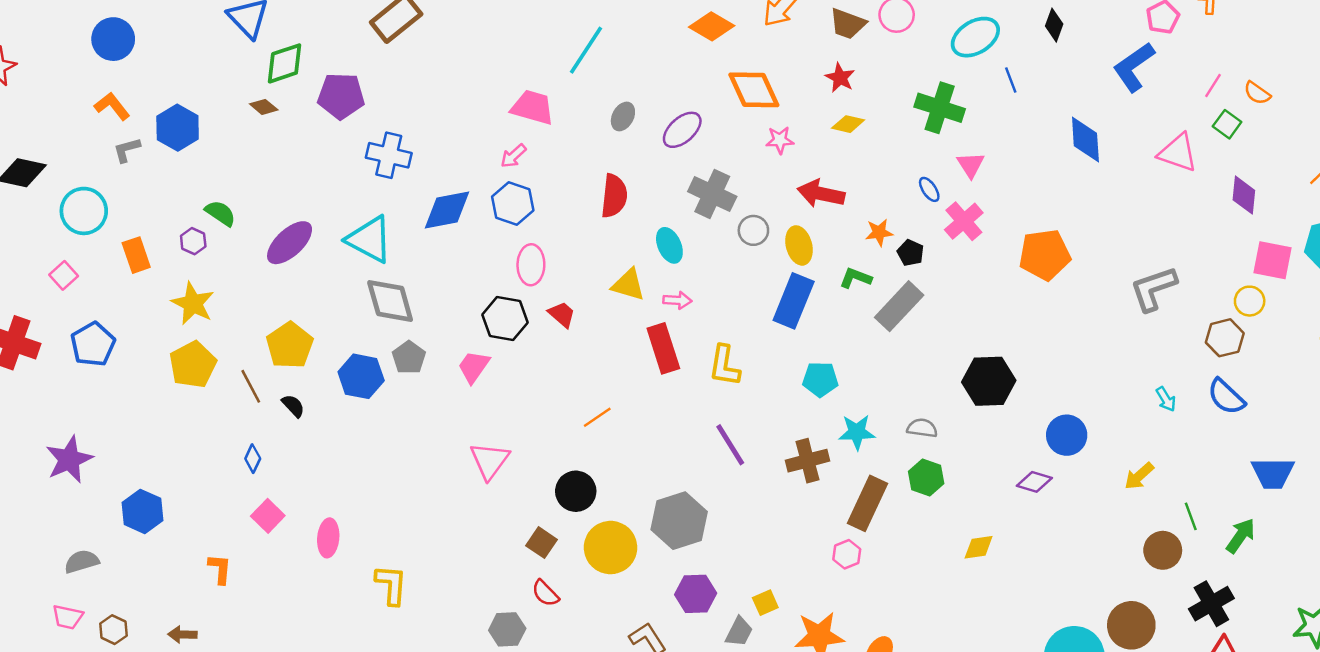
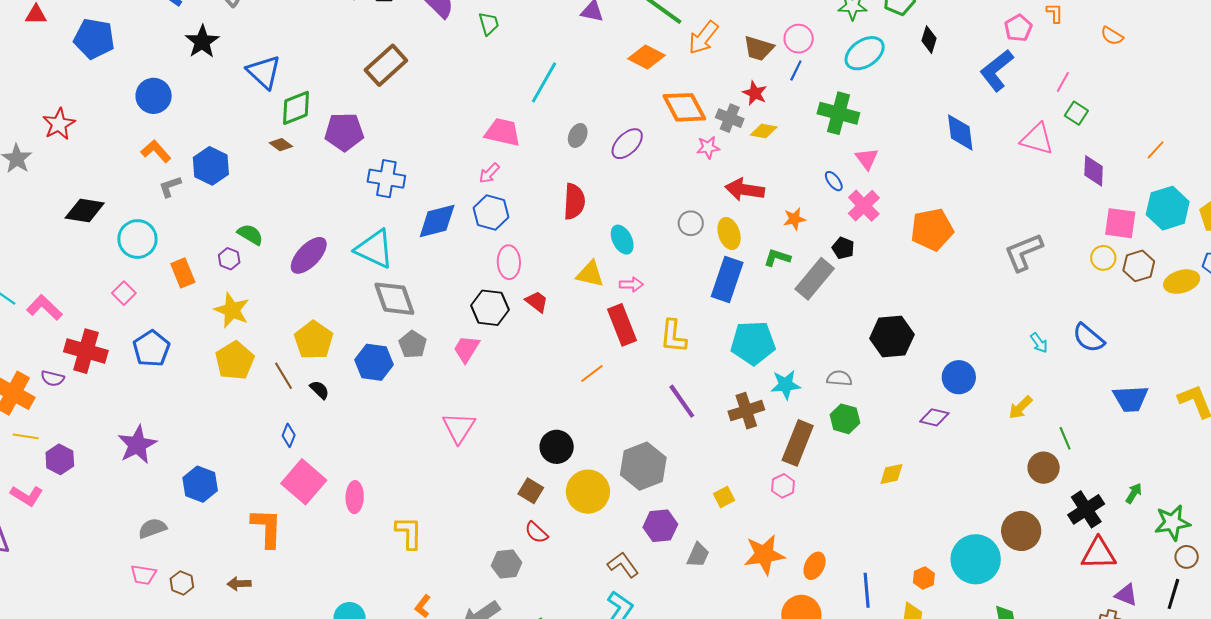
blue line: (1011, 80) -> (796, 71), moved, turned 50
orange semicircle: (1257, 93) -> (1112, 36), moved
gray cross: (712, 194) -> (730, 118), moved, size x0.7
black pentagon: (910, 253) -> (843, 248), moved
brown hexagon: (1225, 338) -> (1139, 266), moved
cyan pentagon: (820, 379) -> (753, 343), size x1.5
orange line: (597, 417) -> (592, 374), moved
pink triangle: (490, 461) -> (459, 428), moved
pink square: (268, 516) -> (304, 482), size x1.6
green arrow: (1241, 536) -> (1134, 493), moved, size x0.7
orange L-shape: (220, 569) -> (267, 528), size x1.6
yellow square: (765, 603) -> (724, 497), moved

